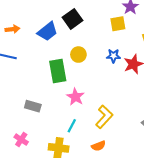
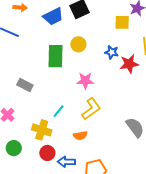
pink star: (75, 97) -> (85, 81), moved, turned 30

